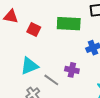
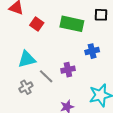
purple cross: (72, 70) -> (68, 70), turned -32

